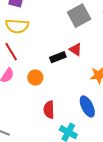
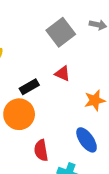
black rectangle: (58, 57) -> (29, 87), moved
orange circle: (35, 78) -> (19, 114), size x1.6

